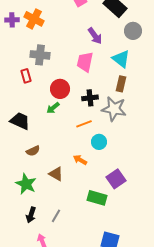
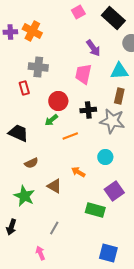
cyan triangle: (121, 59) -> (119, 71), turned -42
orange line: (84, 124) -> (70, 136), moved
cyan circle: (99, 142) -> (105, 157), moved
black arrow: (31, 215) -> (11, 227), moved

